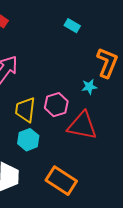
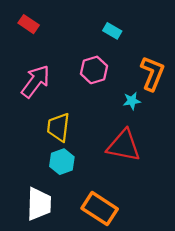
pink hexagon: (56, 105) -> (94, 70), moved

